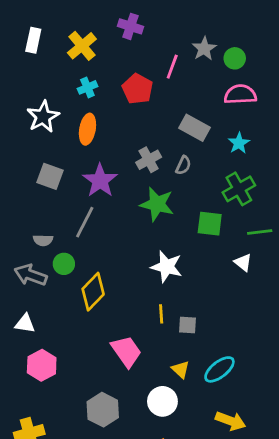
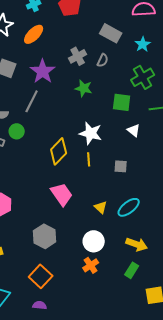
orange ellipse: (87, 129) -> (34, 34), turned 35
green star: (157, 204) -> (84, 88), size x0.7
white triangle: (243, 262) -> (134, 130), moved
yellow diamond: (93, 292) -> (59, 151), moved
yellow line: (161, 314) -> (89, 159), moved
gray square: (187, 325) -> (121, 166), moved
white circle: (162, 401) -> (94, 241), moved

